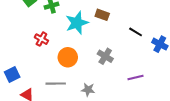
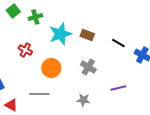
brown rectangle: (102, 15) -> (87, 35), moved
gray star: (88, 90) -> (83, 100), moved

